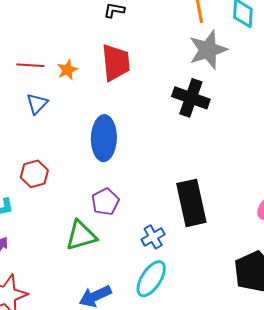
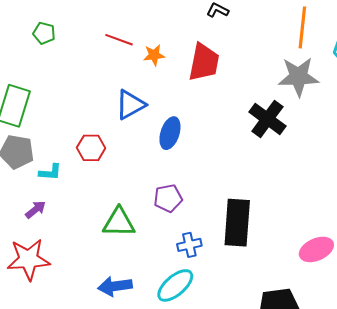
blue triangle: (37, 104) -> (130, 105), moved, size x1.4
blue ellipse: (104, 138) -> (170, 133), size x0.7
purple pentagon: (105, 202) -> (168, 198), moved

